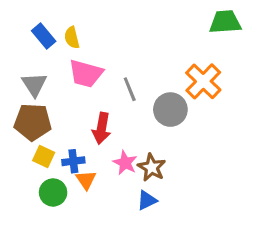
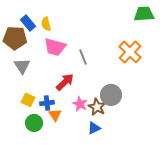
gray triangle: (34, 85) -> (22, 66), moved
gray circle: (170, 110) -> (111, 95), moved
brown pentagon: (33, 122) -> (15, 38), moved
red arrow: (102, 128) -> (65, 82), turned -144

